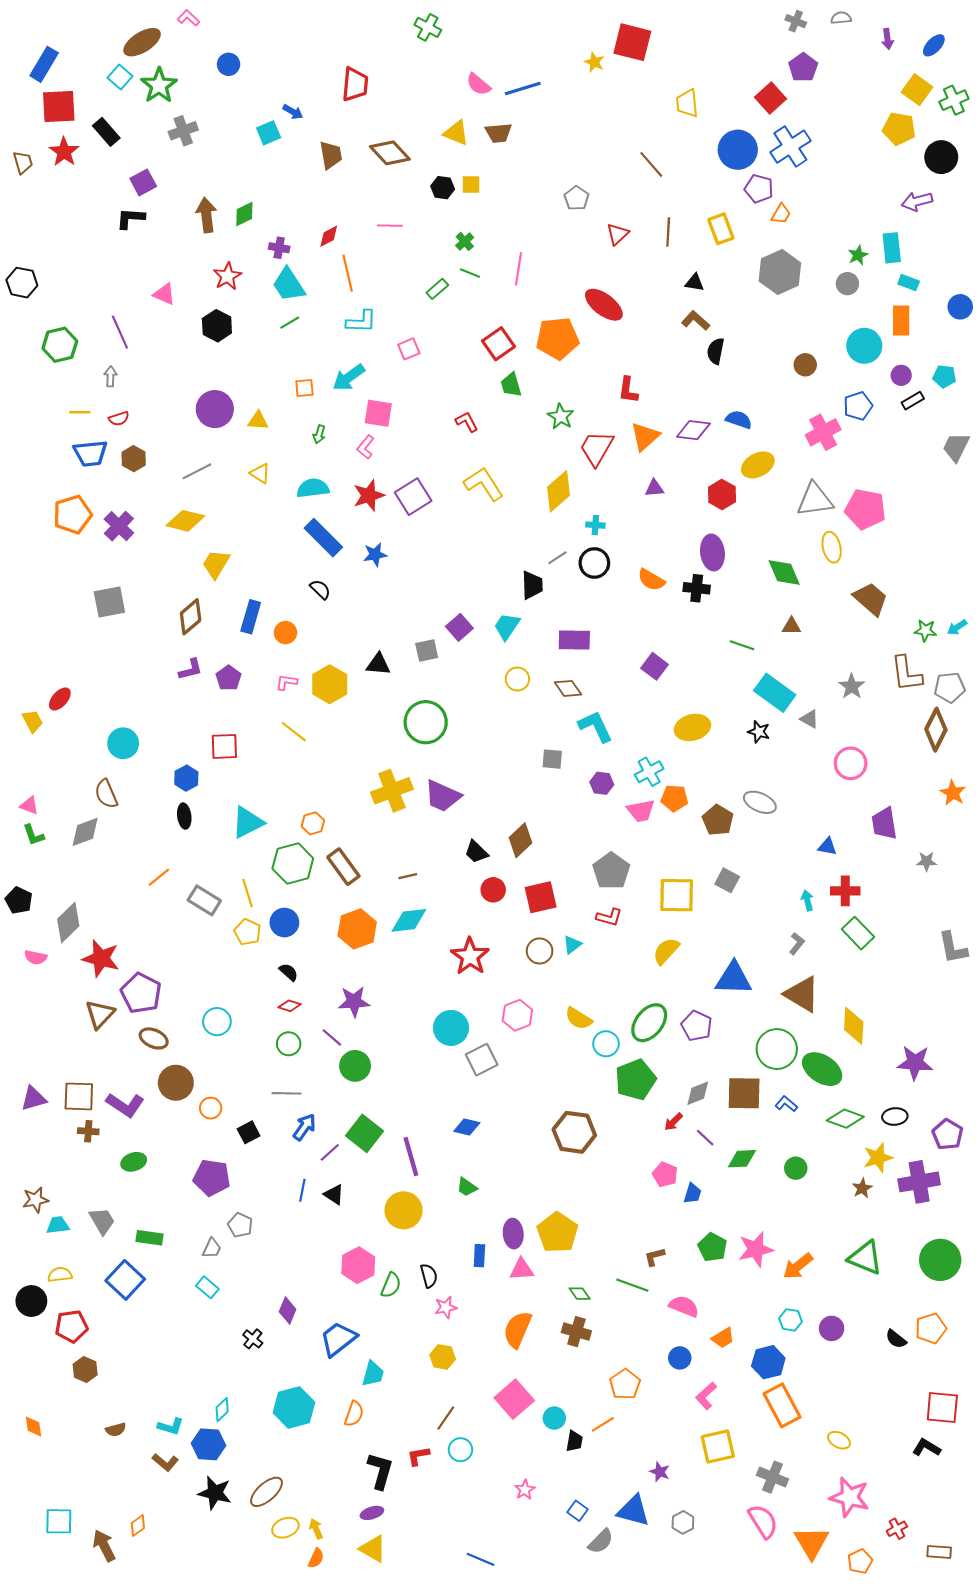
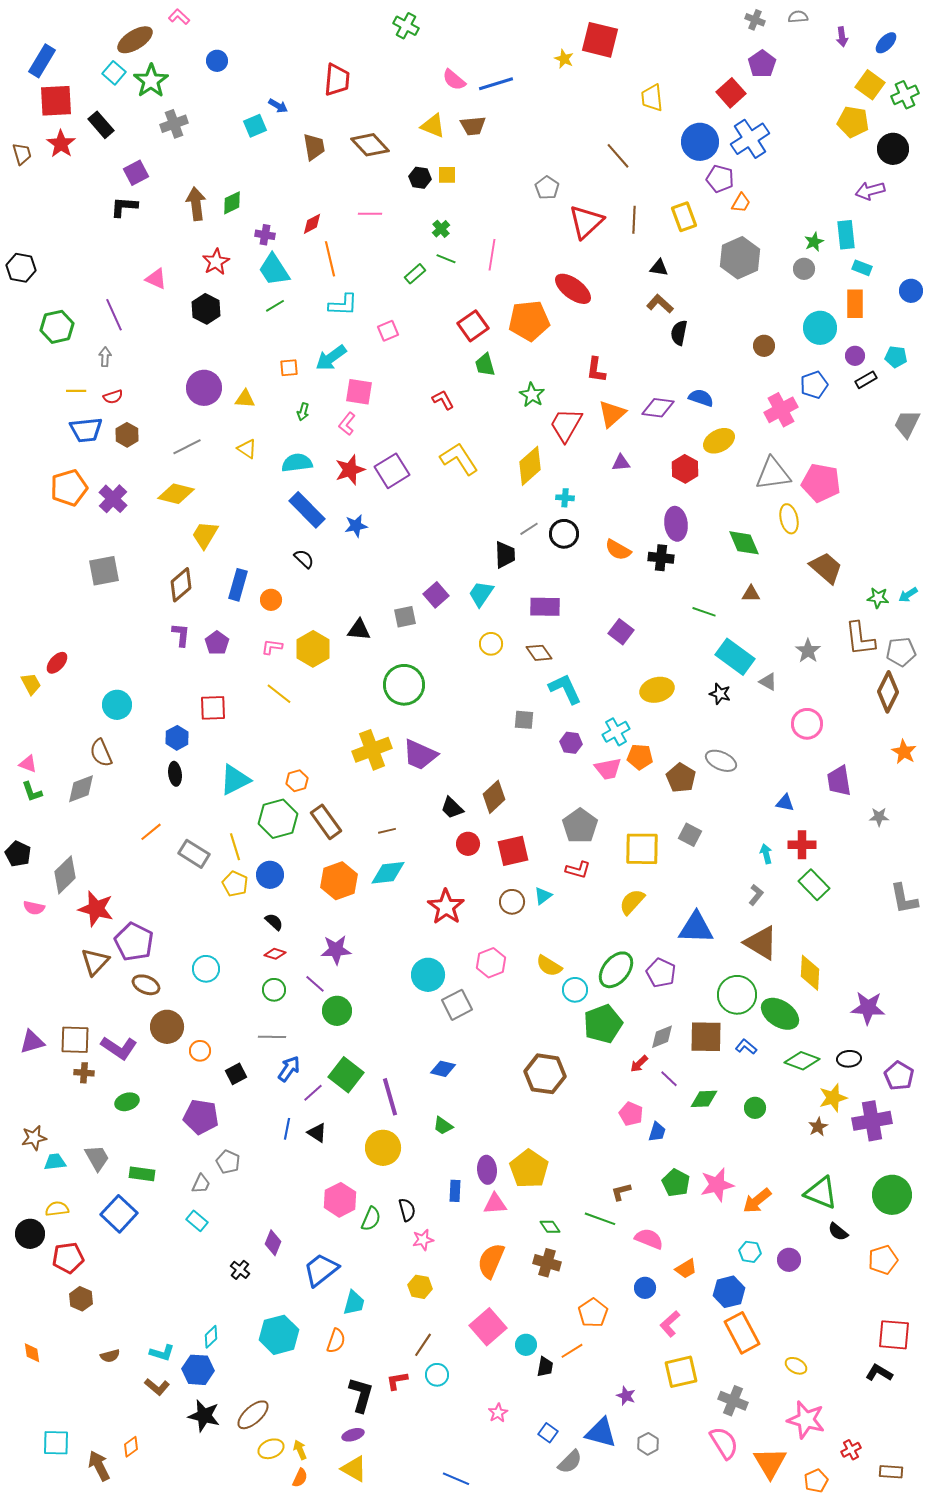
red triangle: (618, 234) -> (586, 222), size x1.6
purple L-shape: (191, 669) -> (181, 635), turned -70
black semicircle: (896, 1339) -> (838, 1232), moved

